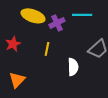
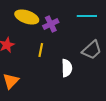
cyan line: (82, 15) -> (87, 16), moved

